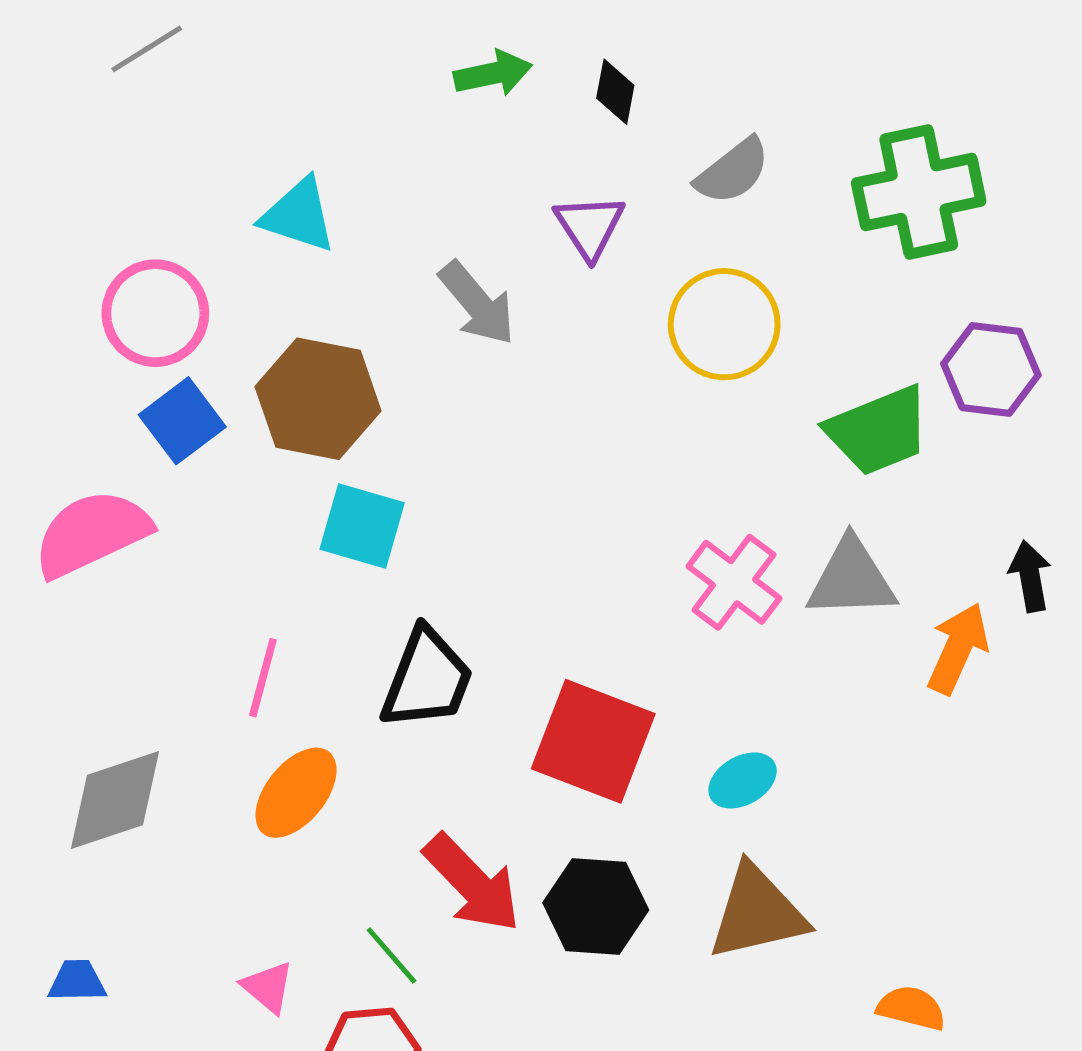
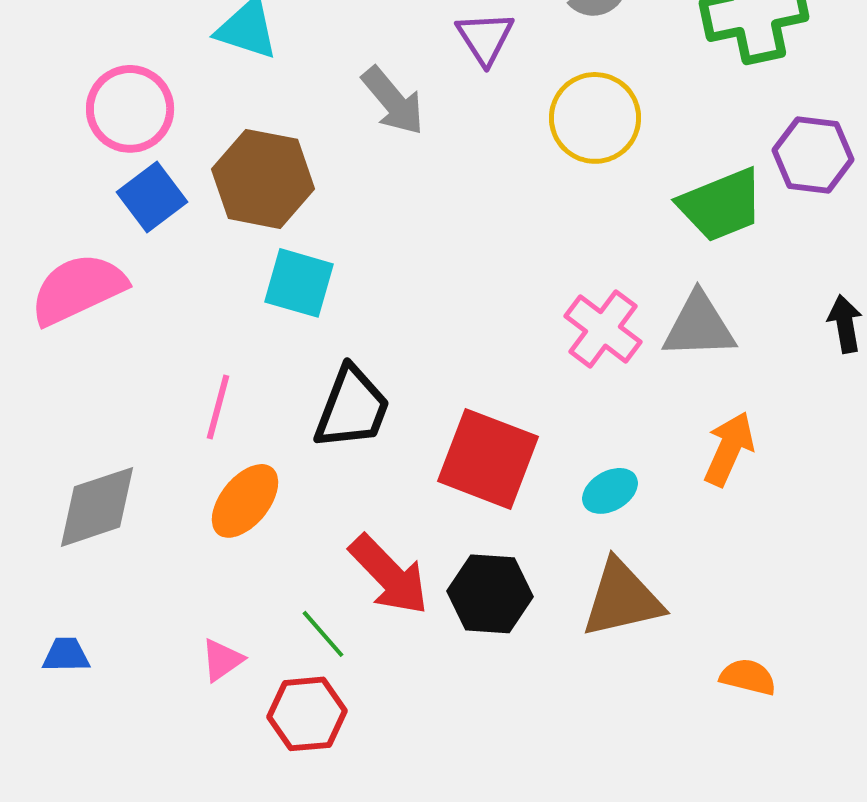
orange arrow: (958, 648) -> (729, 449), moved
pink triangle: (268, 987) -> (222, 660), turned 45

